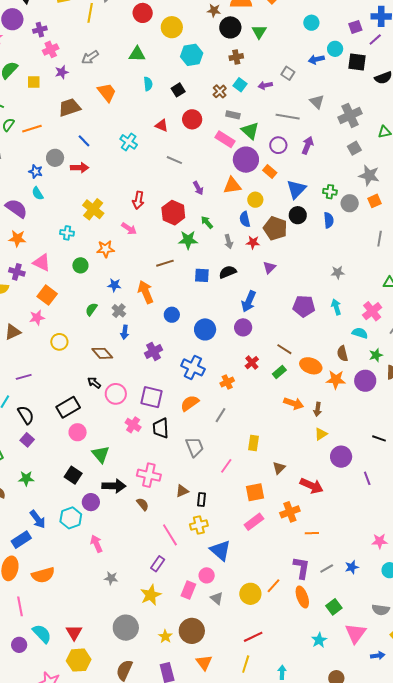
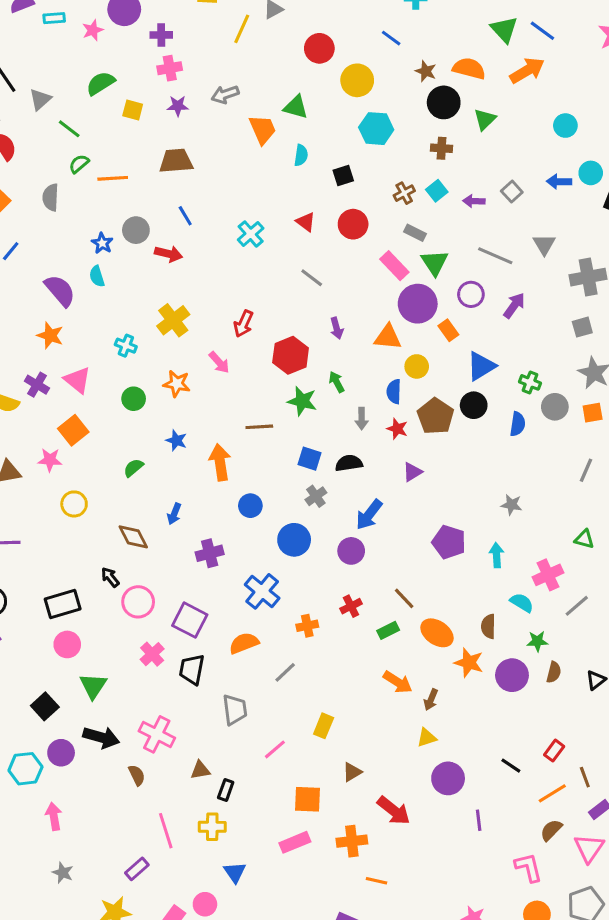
orange trapezoid: (107, 92) -> (263, 129), moved
gray cross: (119, 311) -> (316, 496), moved
blue triangle: (220, 550) -> (235, 872), size x0.7

